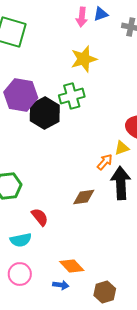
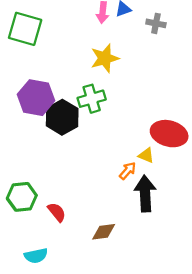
yellow triangle: (122, 148) -> (146, 155), turned 42
brown diamond: (84, 197) -> (104, 232), moved
red semicircle: (40, 217) -> (57, 212), moved

